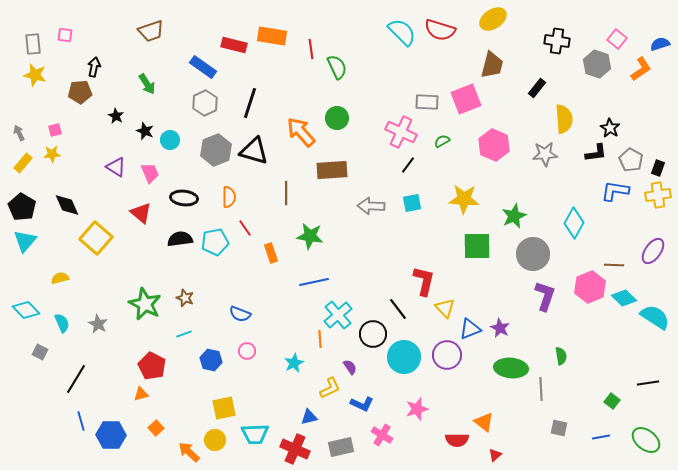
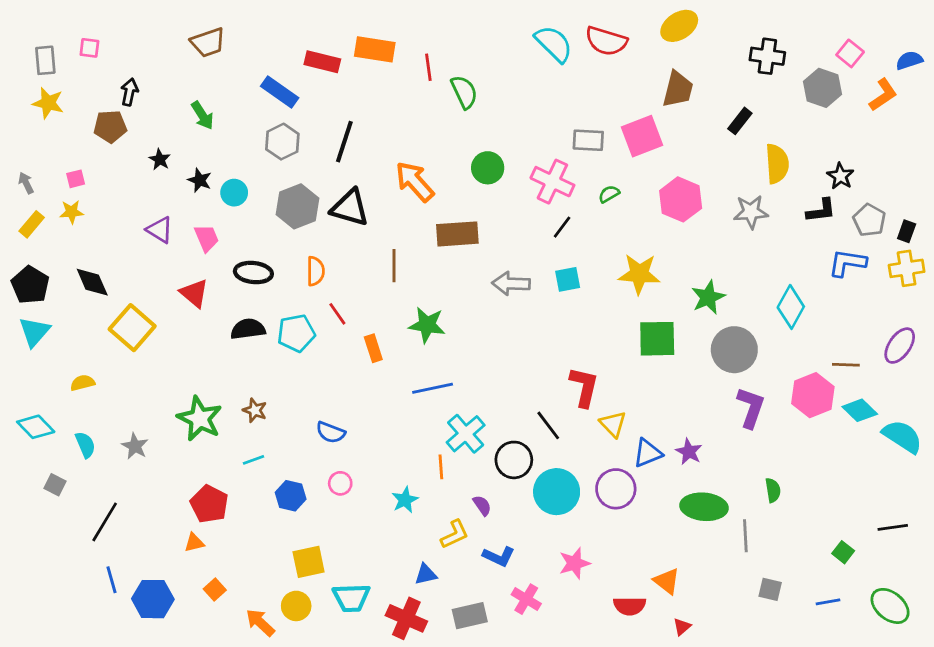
green circle: (337, 118) -> (488, 168), moved

